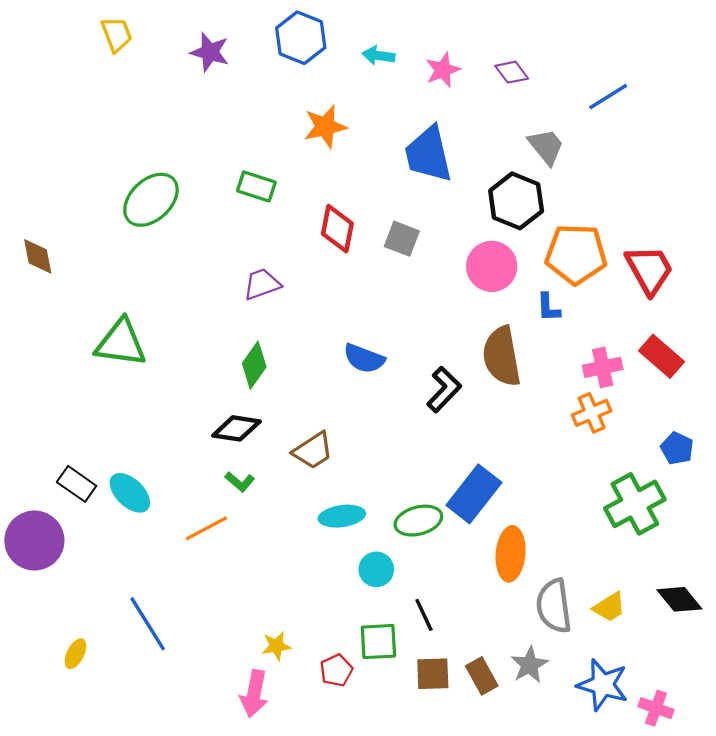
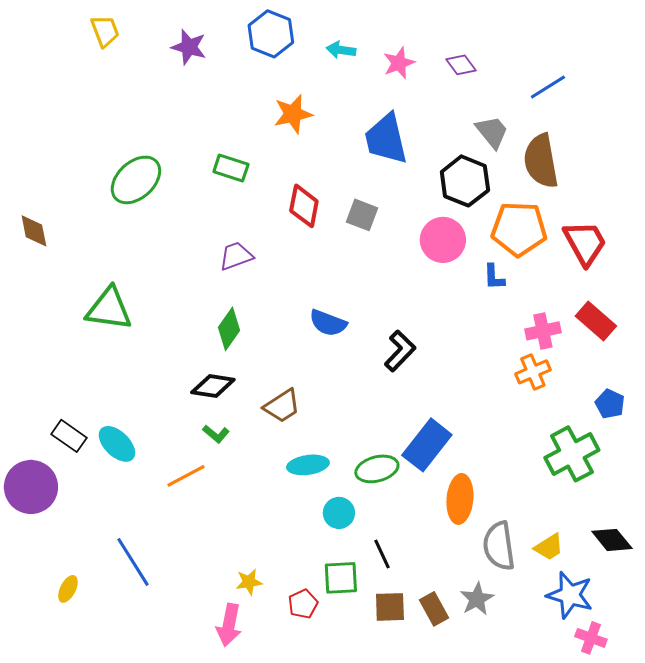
brown semicircle: (502, 356) -> (541, 161), moved
blue star: (603, 685) -> (570, 595), moved

